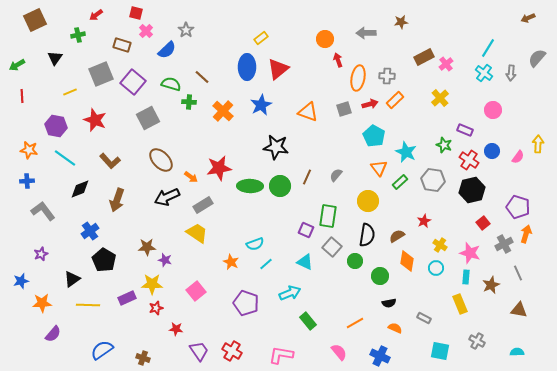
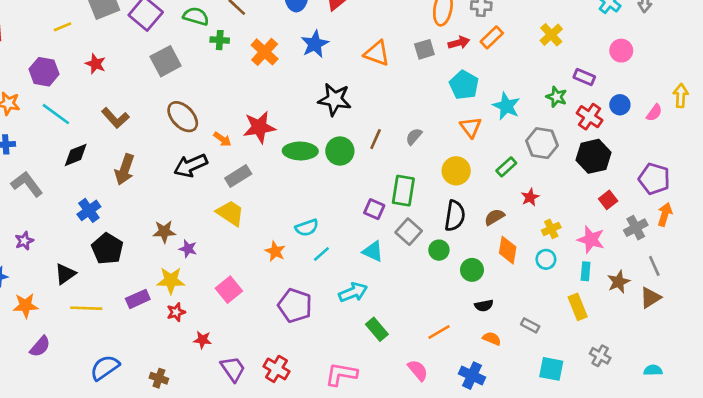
red star: (95, 120) -> (96, 64), size x0.7
green rectangle: (400, 182) -> (506, 167), moved
yellow cross: (440, 245) -> (551, 229), turned 32
brown triangle: (519, 310) -> (650, 298), moved, turned -42

